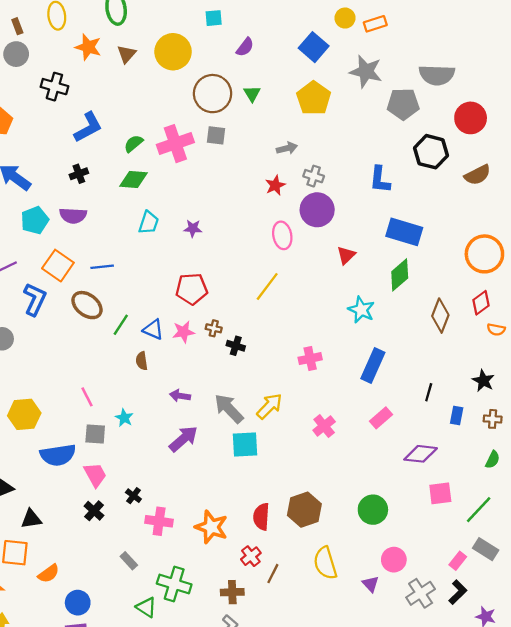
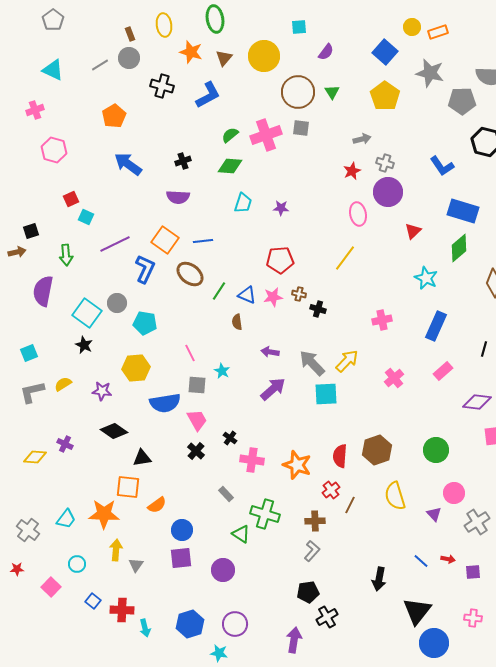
blue L-shape: (88, 127) -> (208, 95), moved
blue L-shape: (380, 180) -> (442, 166), turned -40
cyan pentagon: (35, 220) -> (145, 323), moved, turned 30

